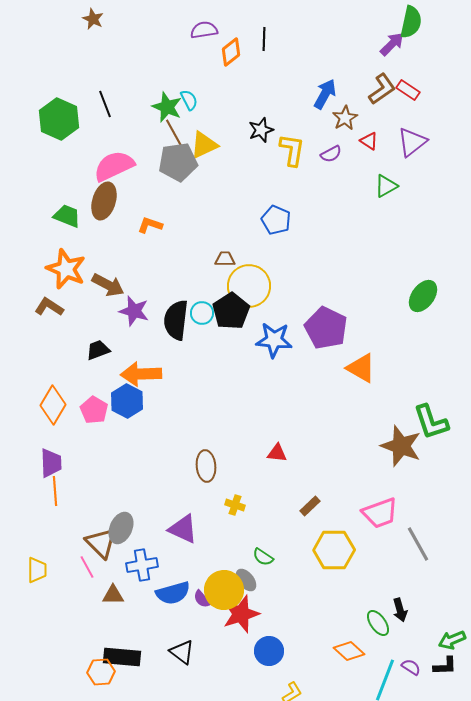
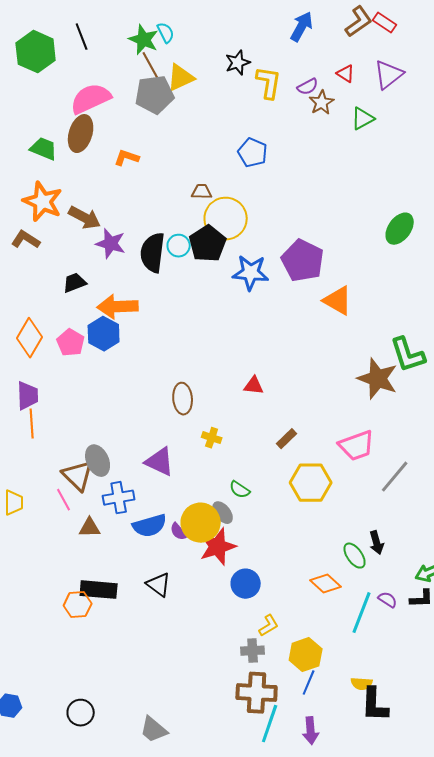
brown star: (345, 118) -> (322, 103), moved
gray ellipse: (121, 528) -> (98, 461), turned -48
gray line: (418, 544) -> (395, 477), turned 69

